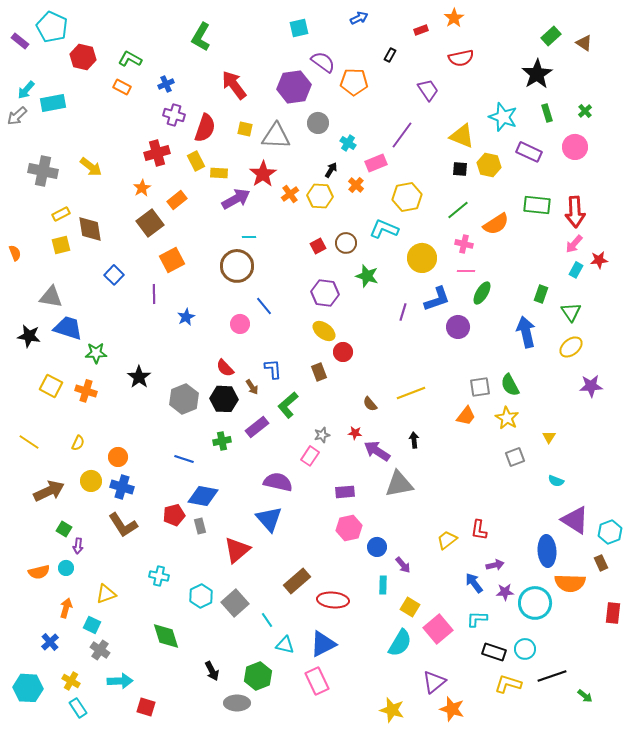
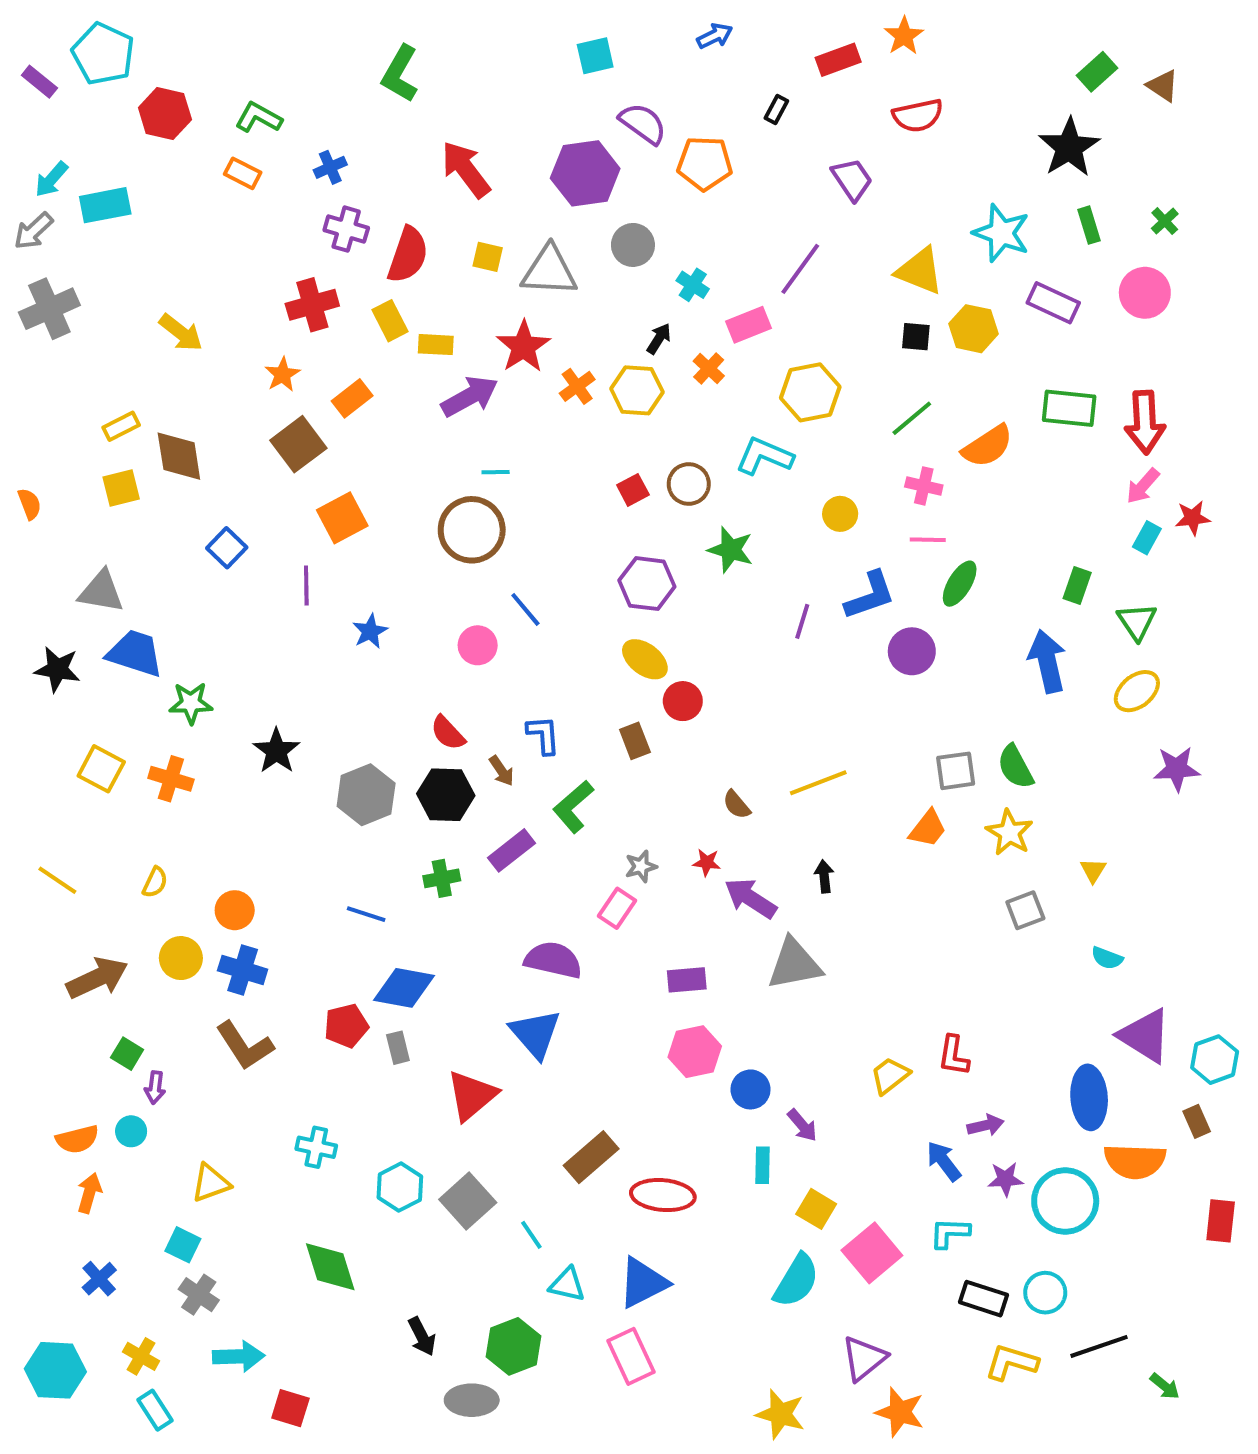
red rectangle: (421, 30) -> (838, 60), size x1.5
gray cross: (43, 171) -> (49, 309), moved, turned -36
yellow circle: (422, 258) -> (840, 514), size x0.6
orange arrow: (66, 608) -> (89, 1193), moved

